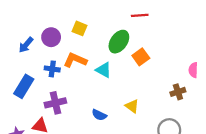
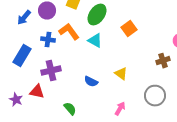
green ellipse: (119, 42) -> (97, 15), moved
orange L-shape: (75, 60) -> (69, 32), turned 30

